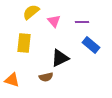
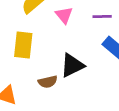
brown semicircle: (46, 77) -> (48, 82), moved

